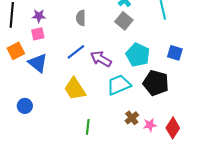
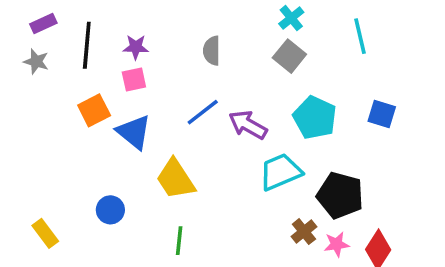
black pentagon: (156, 83) -> (340, 195), moved
yellow trapezoid: (75, 89) -> (175, 179), moved
green line: (88, 127) -> (179, 241), moved

